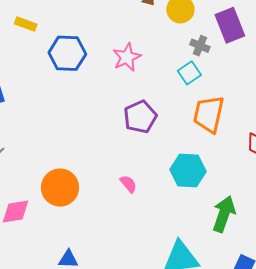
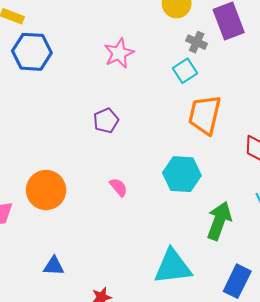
blue hexagon: (67, 53) -> (32, 52), moved
purple pentagon: (140, 117) -> (106, 121), moved, size x0.7

